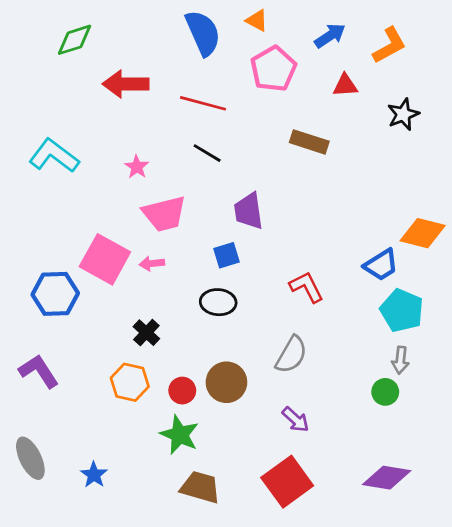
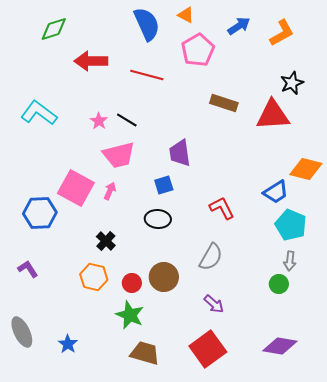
red triangle: (345, 85) -> (273, 115), moved, size x1.8
black line: (207, 153) -> (127, 120), moved
pink arrow: (152, 264) -> (110, 191), turned 120
purple L-shape: (39, 371) -> (28, 269), size x0.7

